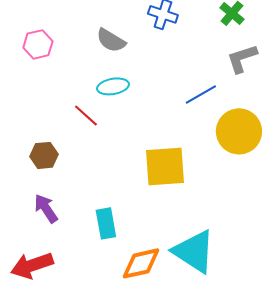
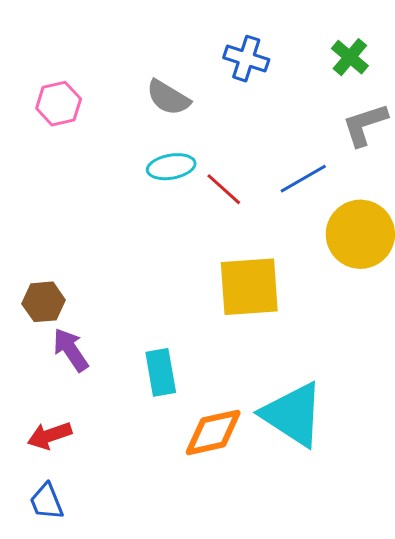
red line: (86, 115) -> (224, 189), moved
brown hexagon: (44, 155) -> (44, 302), moved
red arrow: (32, 265) -> (50, 435), size x0.7

